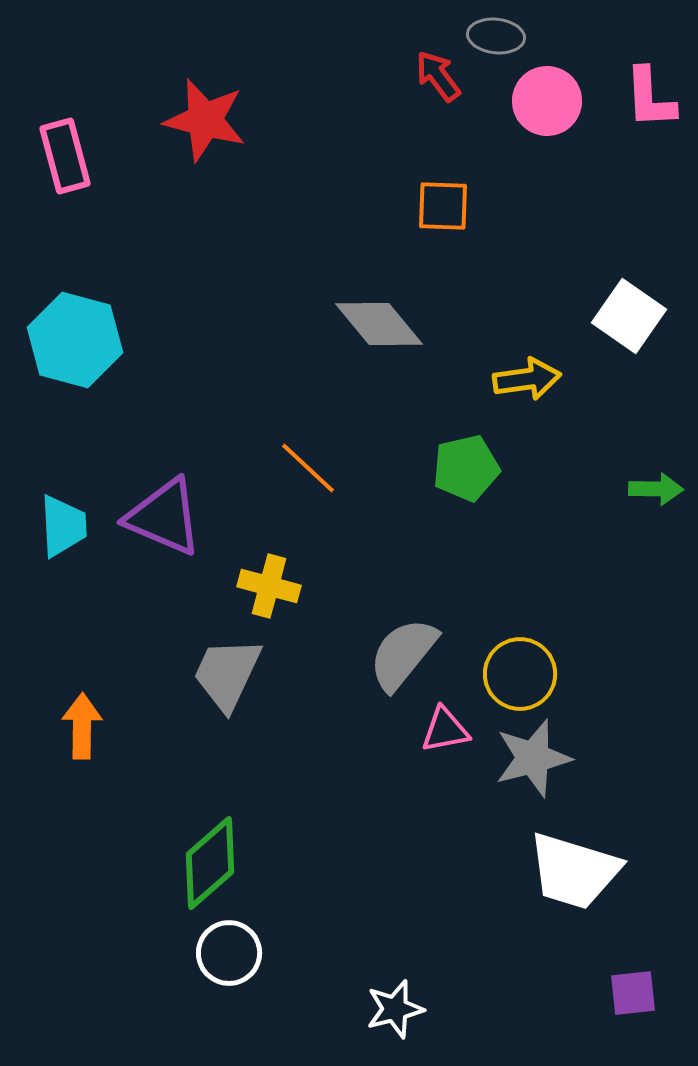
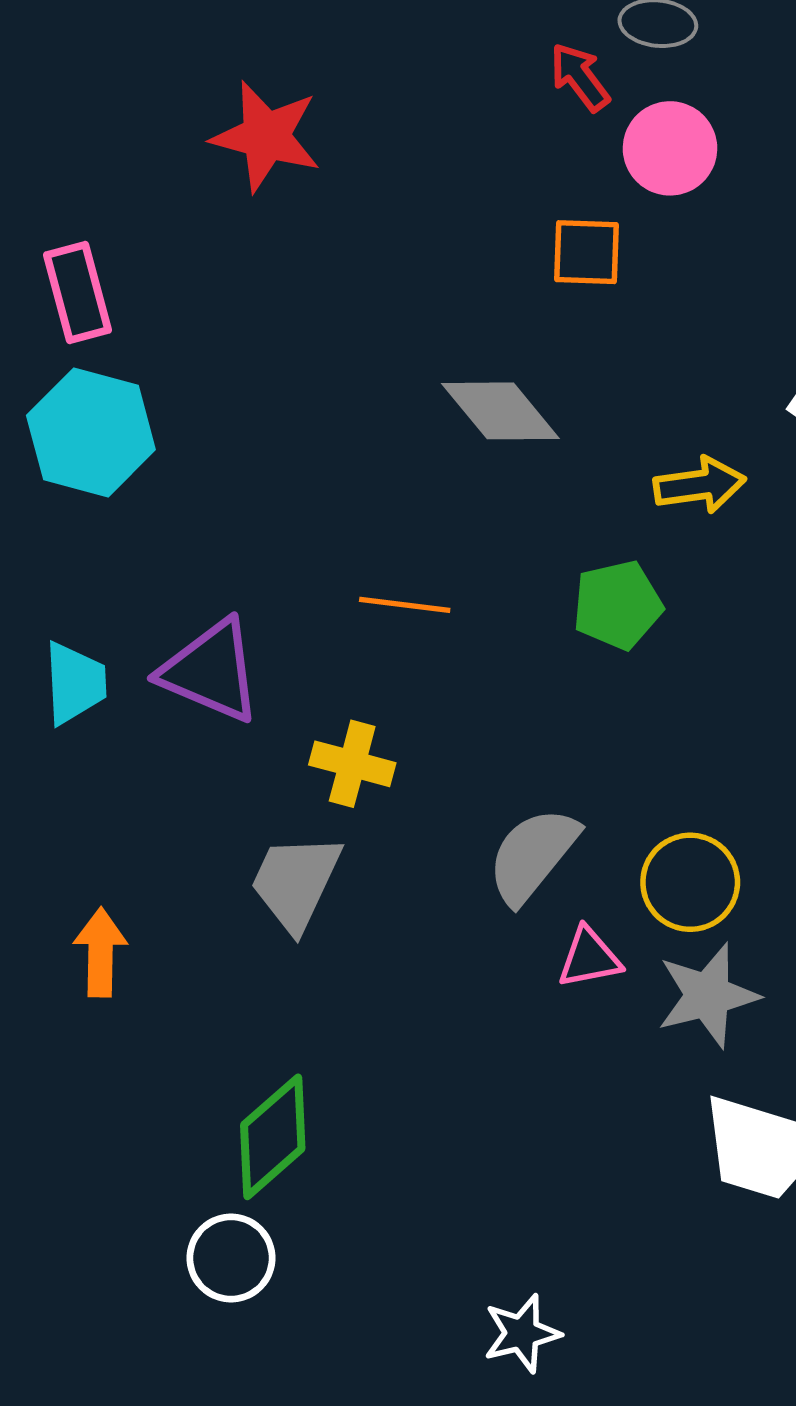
pink circle: (547, 101) -> (670, 148), moved
pink rectangle: (65, 156) -> (77, 292), moved
orange line: (308, 468) -> (405, 605), turned -36
white circle: (229, 953) -> (231, 1258), moved

